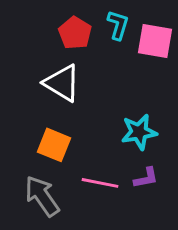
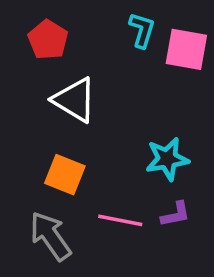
red pentagon: (75, 33) -> (48, 40), moved

